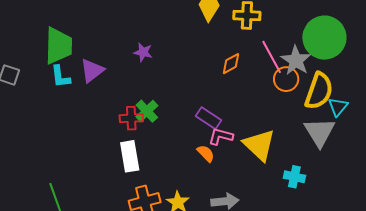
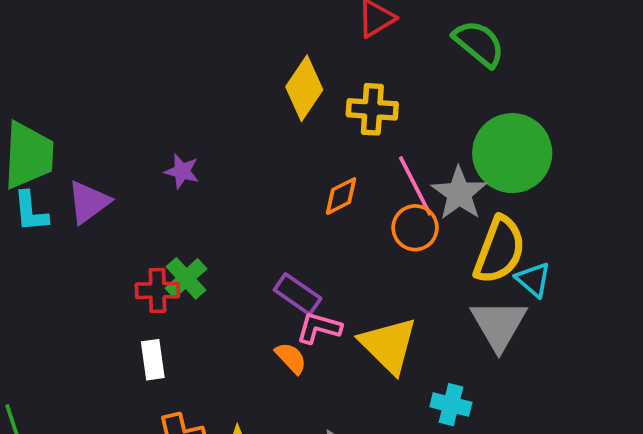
orange circle: (286, 79) -> (415, 228), moved
cyan triangle: (338, 107) -> (533, 280), turned -30
white rectangle: (130, 156) -> (153, 360), size x0.7

